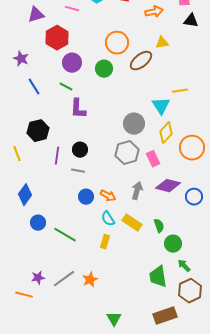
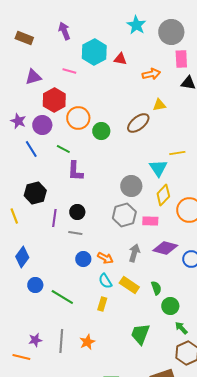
orange circle: (117, 43) -> (78, 118), moved
purple circle: (72, 63) -> (42, 125), moved
pink rectangle: (153, 159) -> (150, 221), turned -63
green trapezoid: (158, 277) -> (140, 334), moved, turned 30
gray line: (64, 279) -> (61, 341), turned -50

